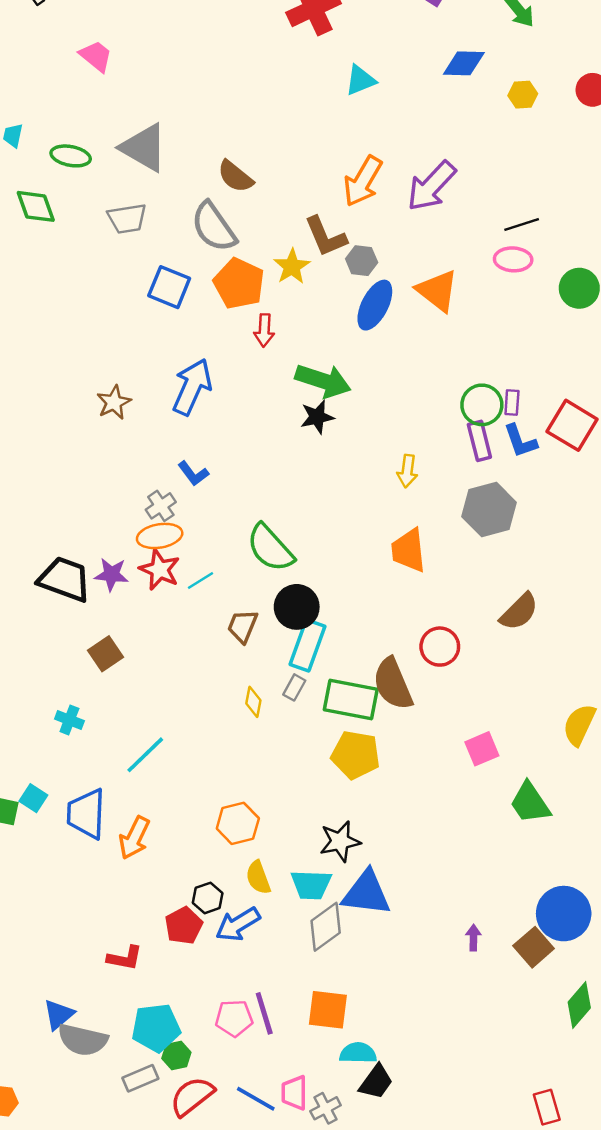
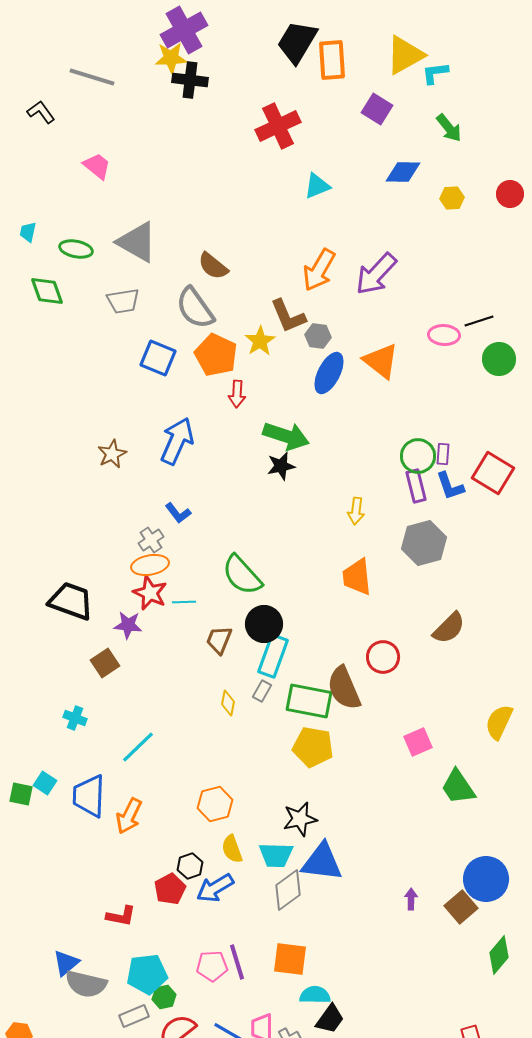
black line: (522, 225) -> (479, 321), moved
purple star: (111, 574) -> (128, 625), moved
cyan line: (200, 580) -> (184, 602), turned 30

